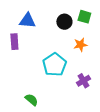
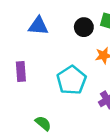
purple rectangle: (14, 42) -> (21, 72), moved

